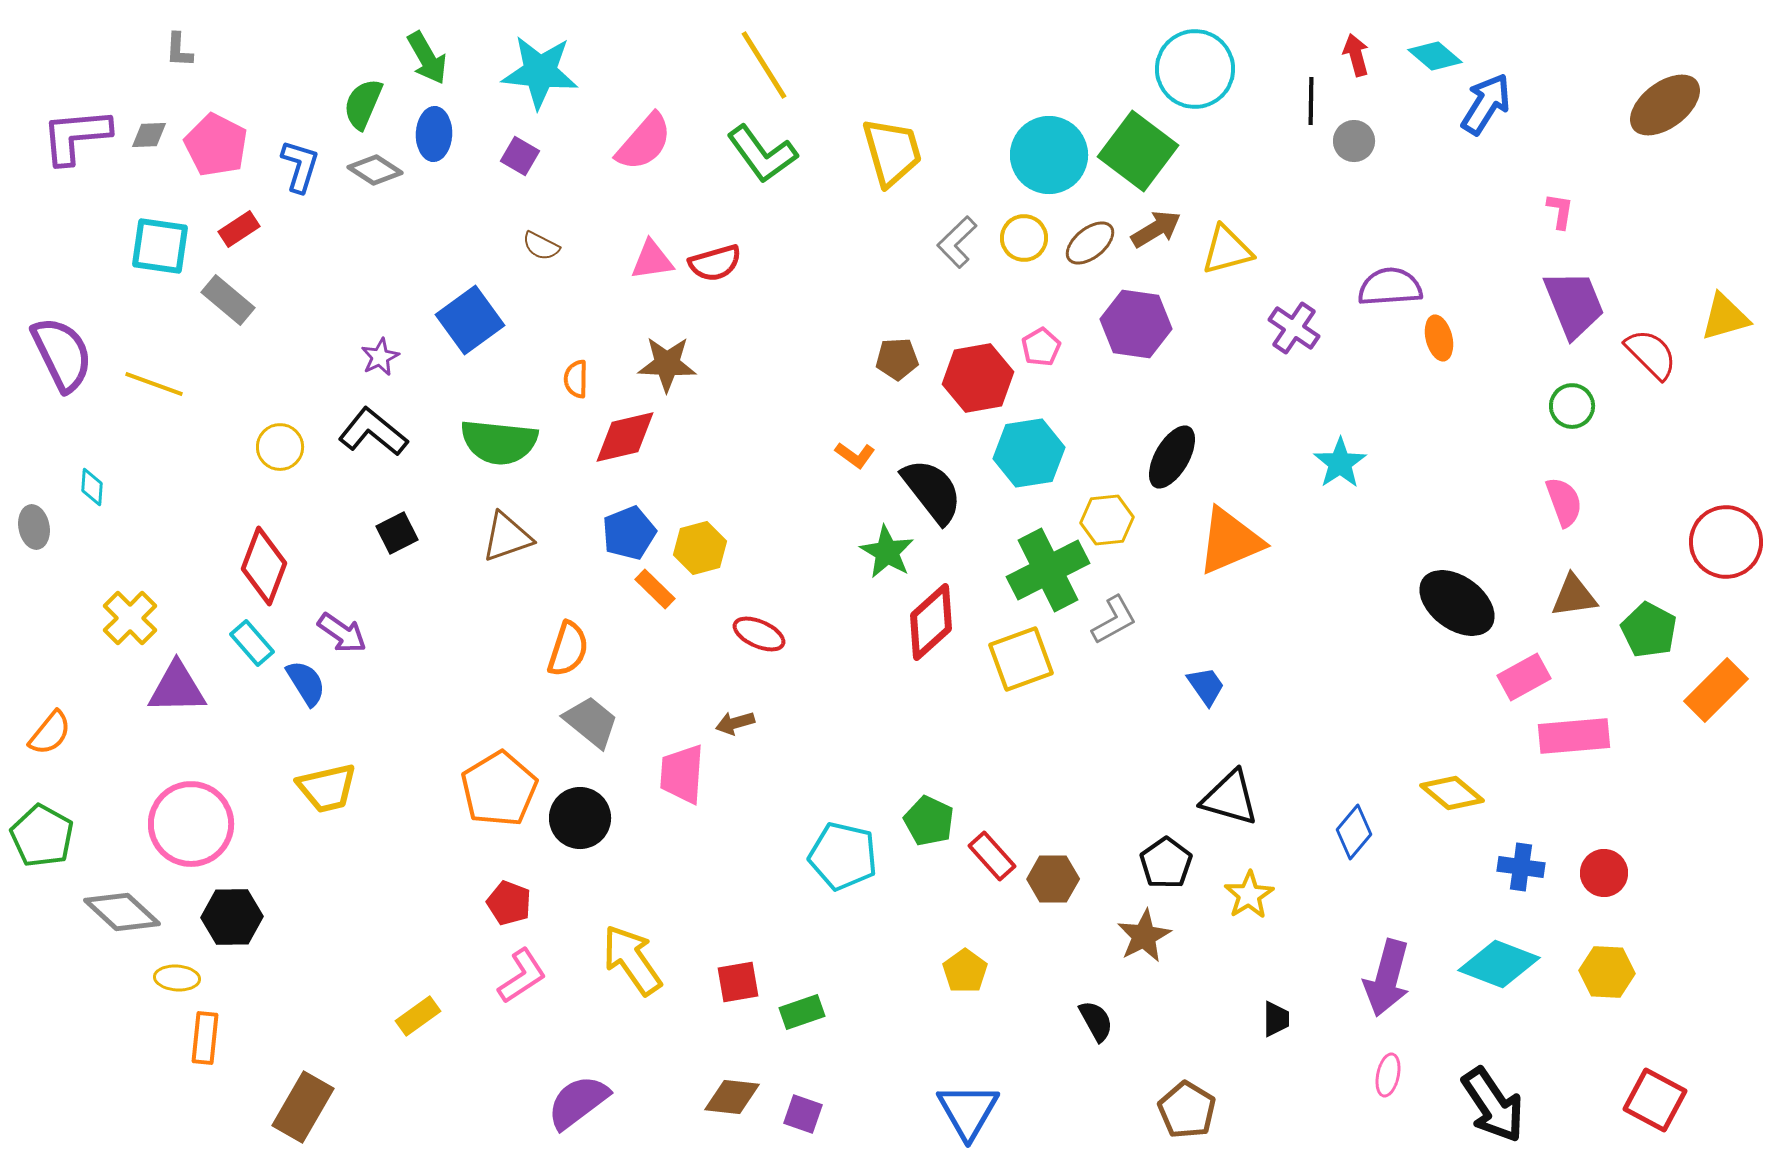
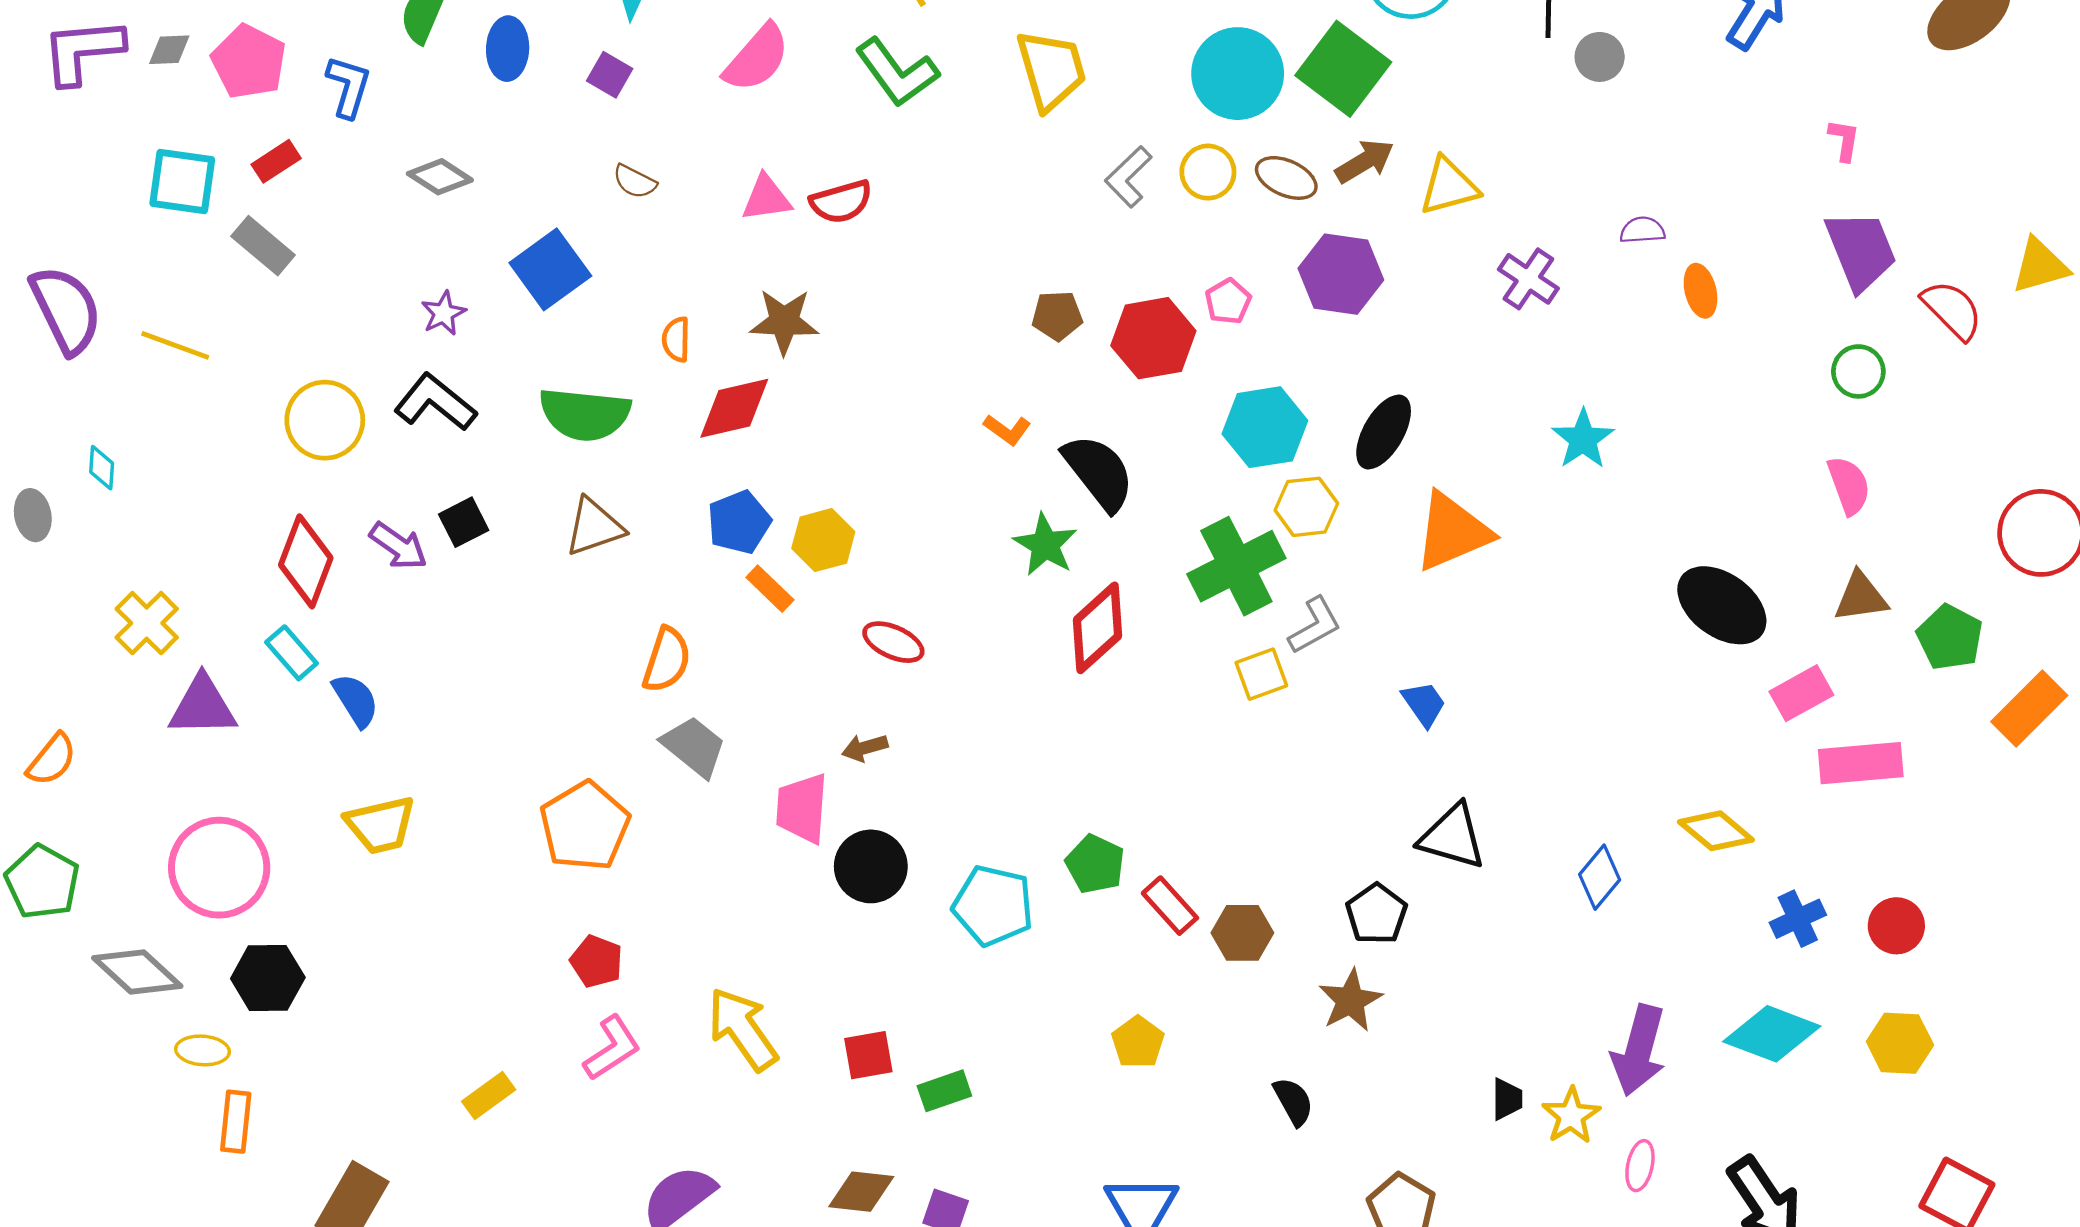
gray diamond: (375, 170) -> (440, 177), moved
brown ellipse: (1090, 243) -> (1286, 178), turned 63
purple semicircle: (1390, 287) -> (1642, 230), size x0.6
yellow circle: (280, 447) -> (325, 420), size x1.4
cyan hexagon: (1029, 453) -> (1265, 427), moved
purple arrow: (342, 633) -> (398, 546), moved
yellow square: (1021, 659) -> (1261, 674), moved, size x0.7
black circle: (580, 818) -> (871, 866), moved
blue cross: (1521, 867) -> (1798, 919), turned -33
yellow star: (1249, 895) -> (1571, 1116), moved

